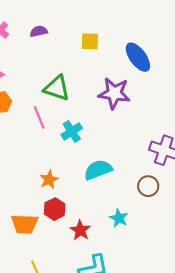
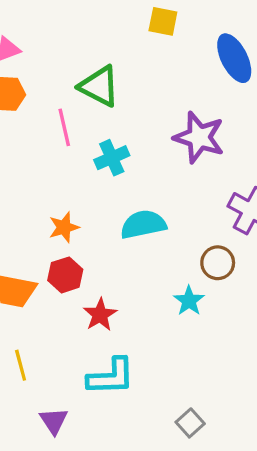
purple star: (114, 93) -> (199, 137), moved
cyan star: (119, 218) -> (189, 301), moved

